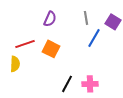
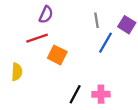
purple semicircle: (50, 19) -> (46, 15), moved
red line: (25, 44) -> (37, 38), moved

